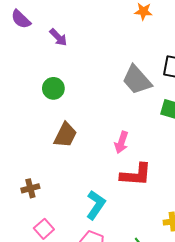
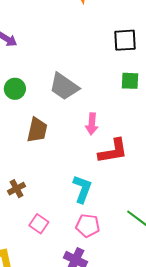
gray trapezoid: (137, 80) -> (64, 87), moved

